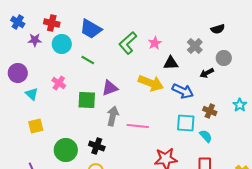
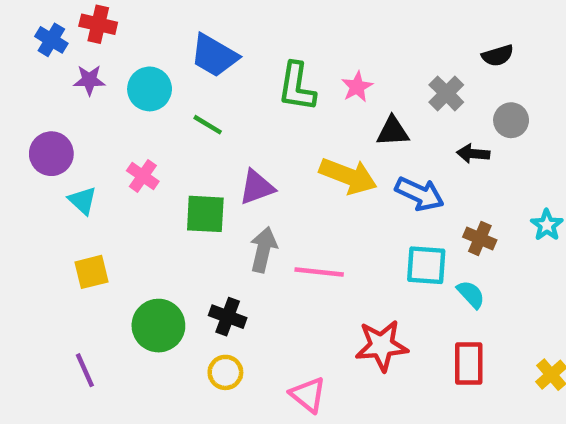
red cross: (52, 23) -> (98, 24), moved
green L-shape: (128, 43) -> (297, 87), turned -40
black arrow: (207, 73) -> (473, 154), turned 32

